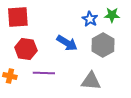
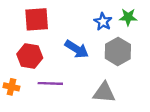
red square: (18, 17) -> (37, 19), moved

